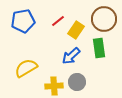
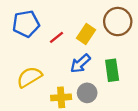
red line: (58, 21) -> (57, 37), moved
green rectangle: (99, 48) -> (112, 70), moved

